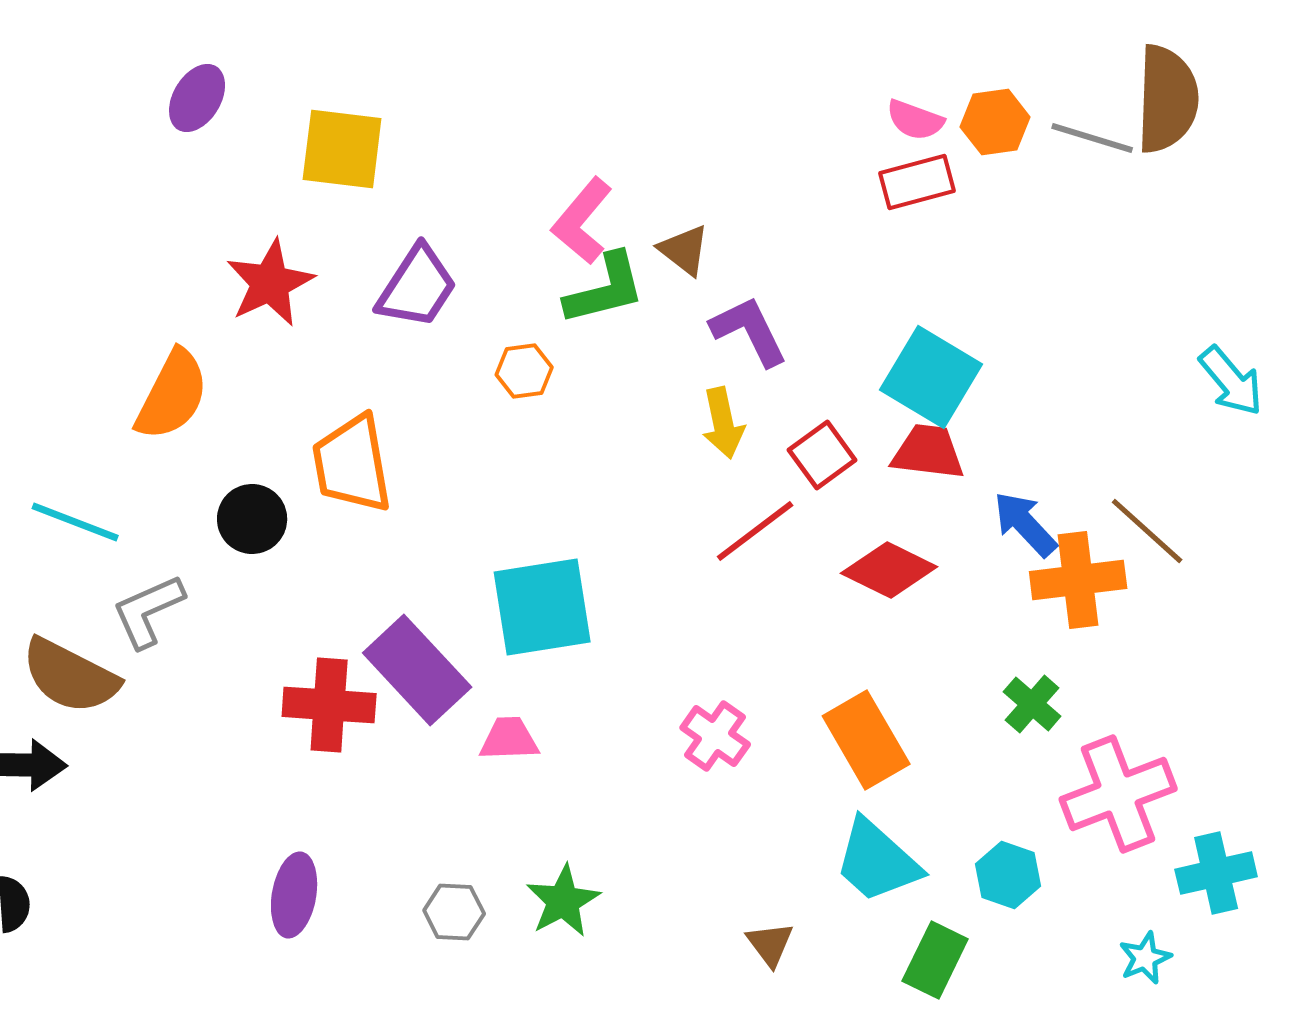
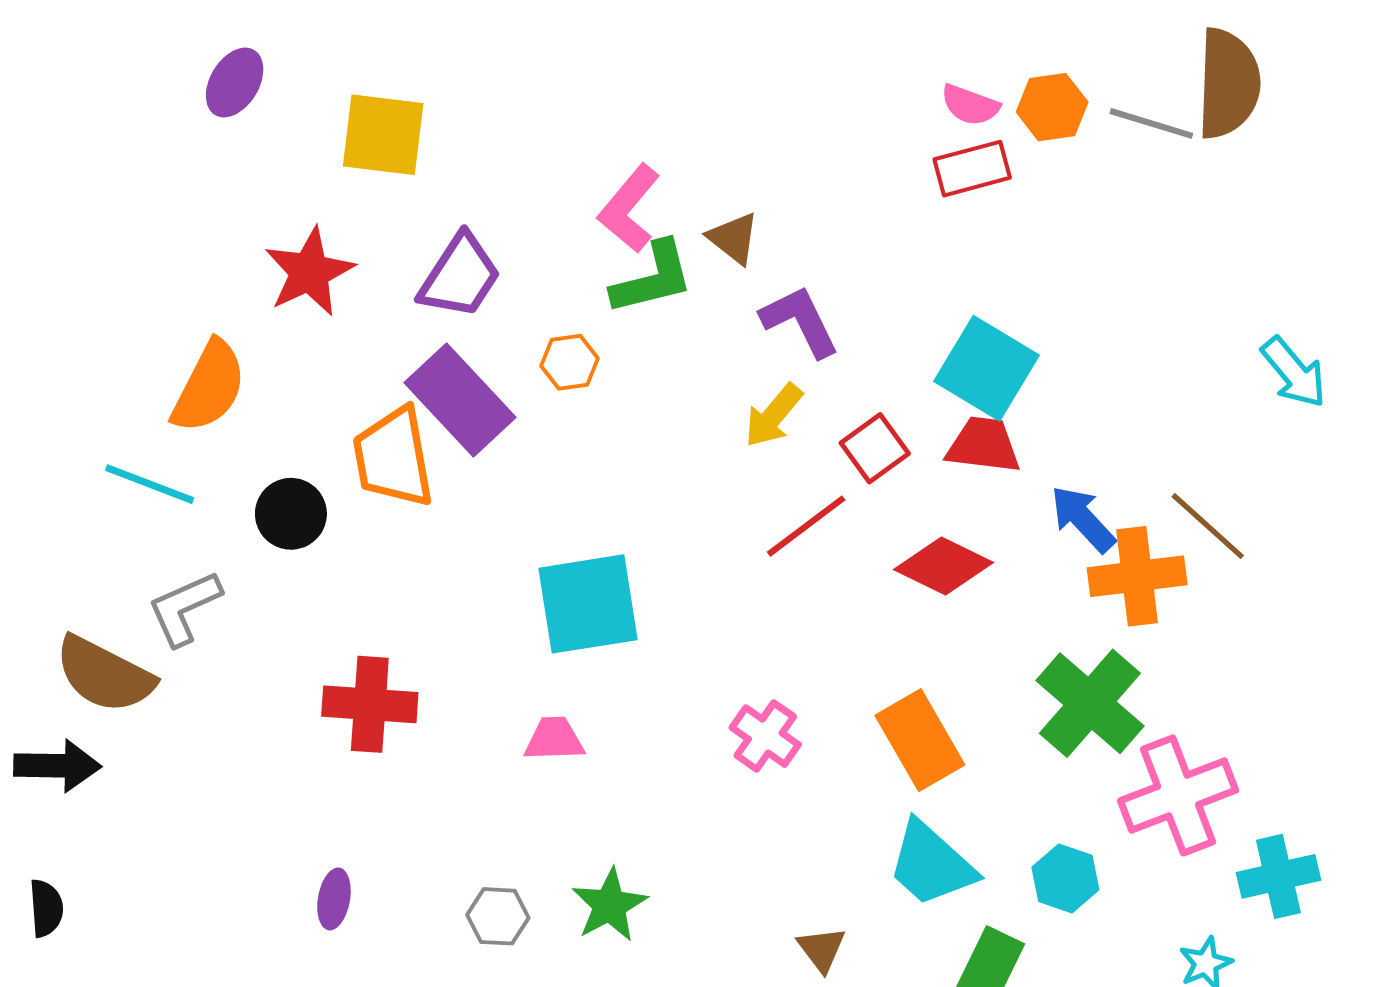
yellow arrow: (723, 423) -> (773, 415), turned 52
cyan line: (75, 522) -> (150, 484), moved
purple rectangle: (417, 670) -> (460, 400), moved
green cross: (1032, 704) -> (1090, 703), size x1.8
purple ellipse: (294, 895) -> (334, 899), size x0.7

